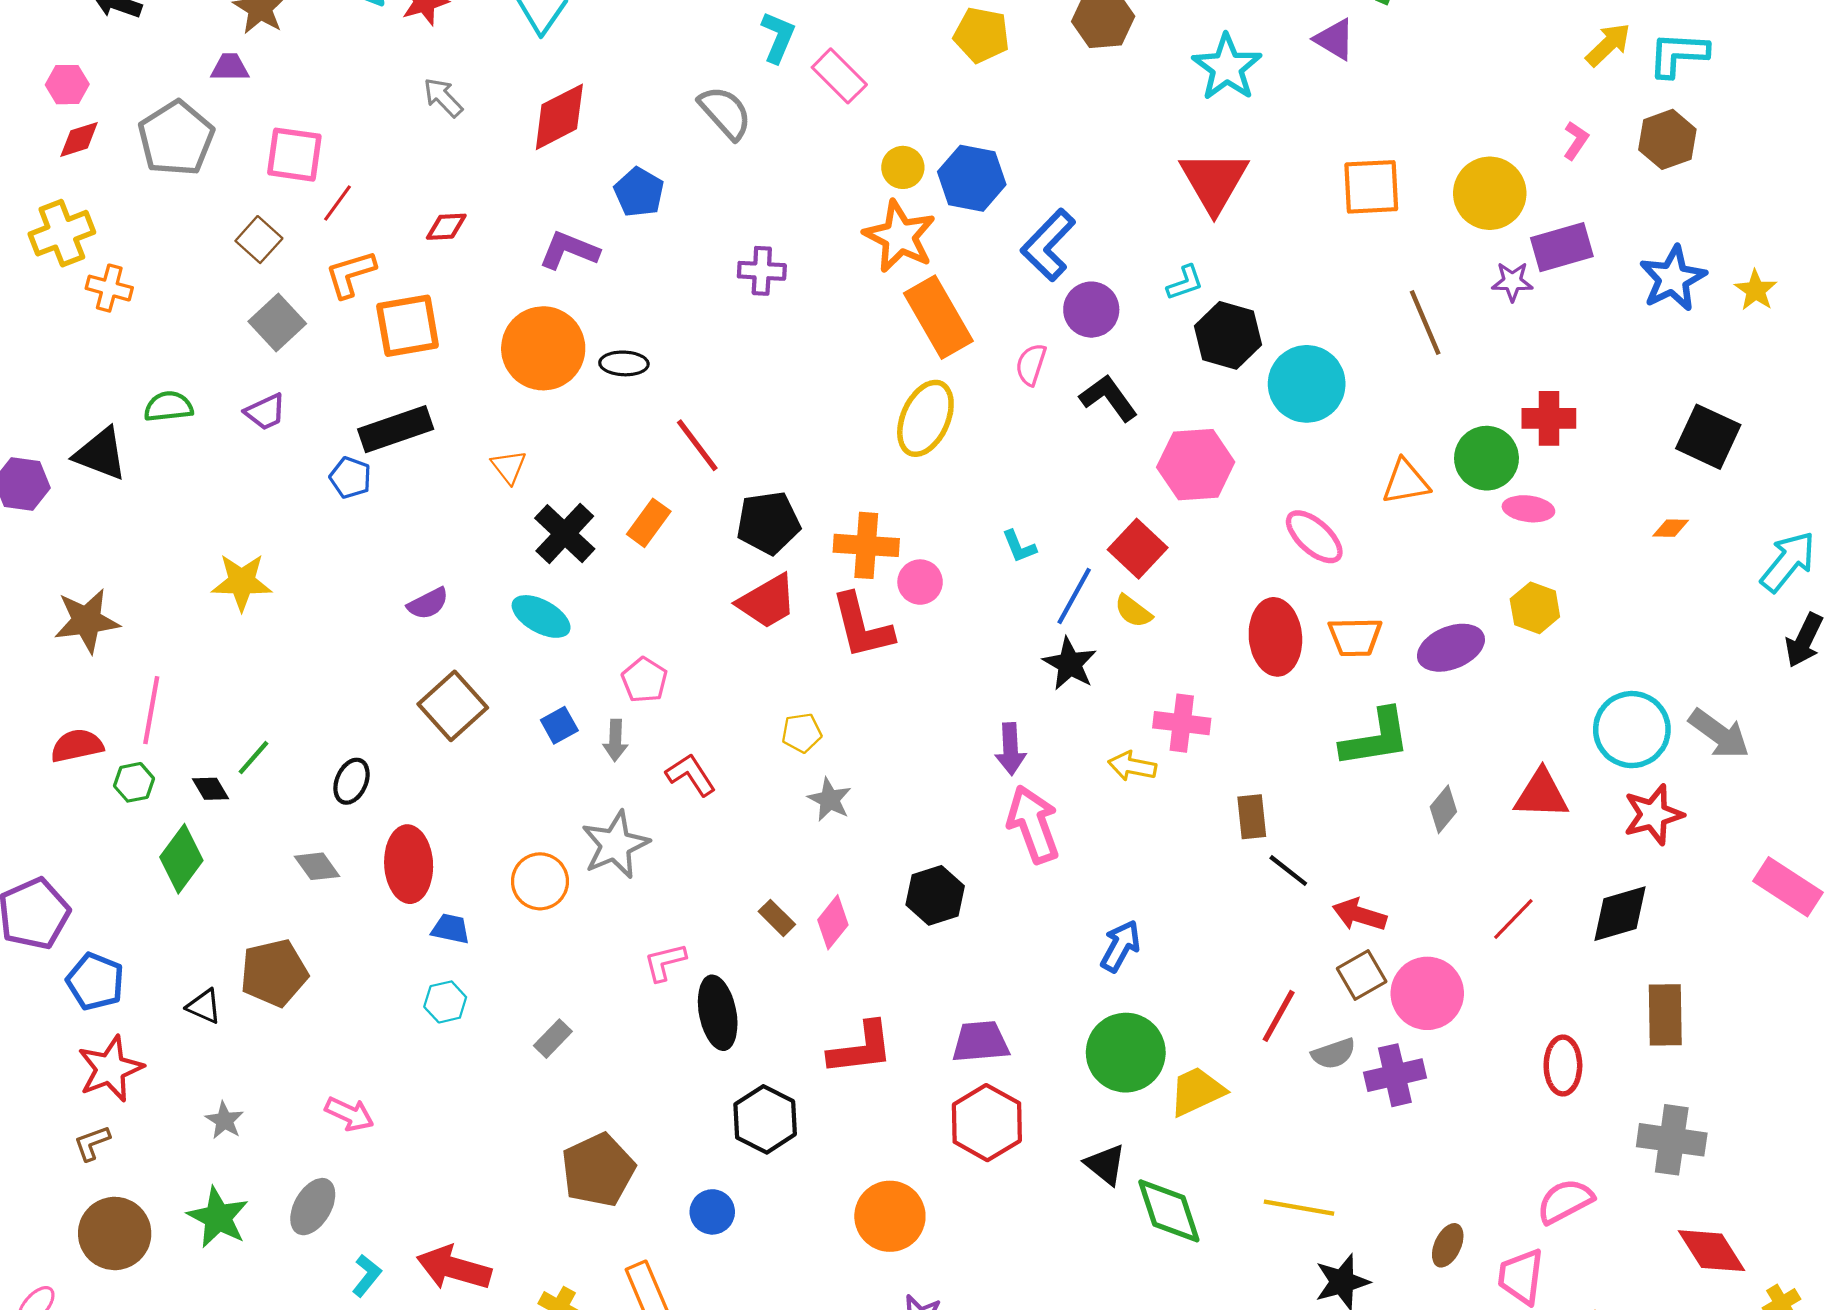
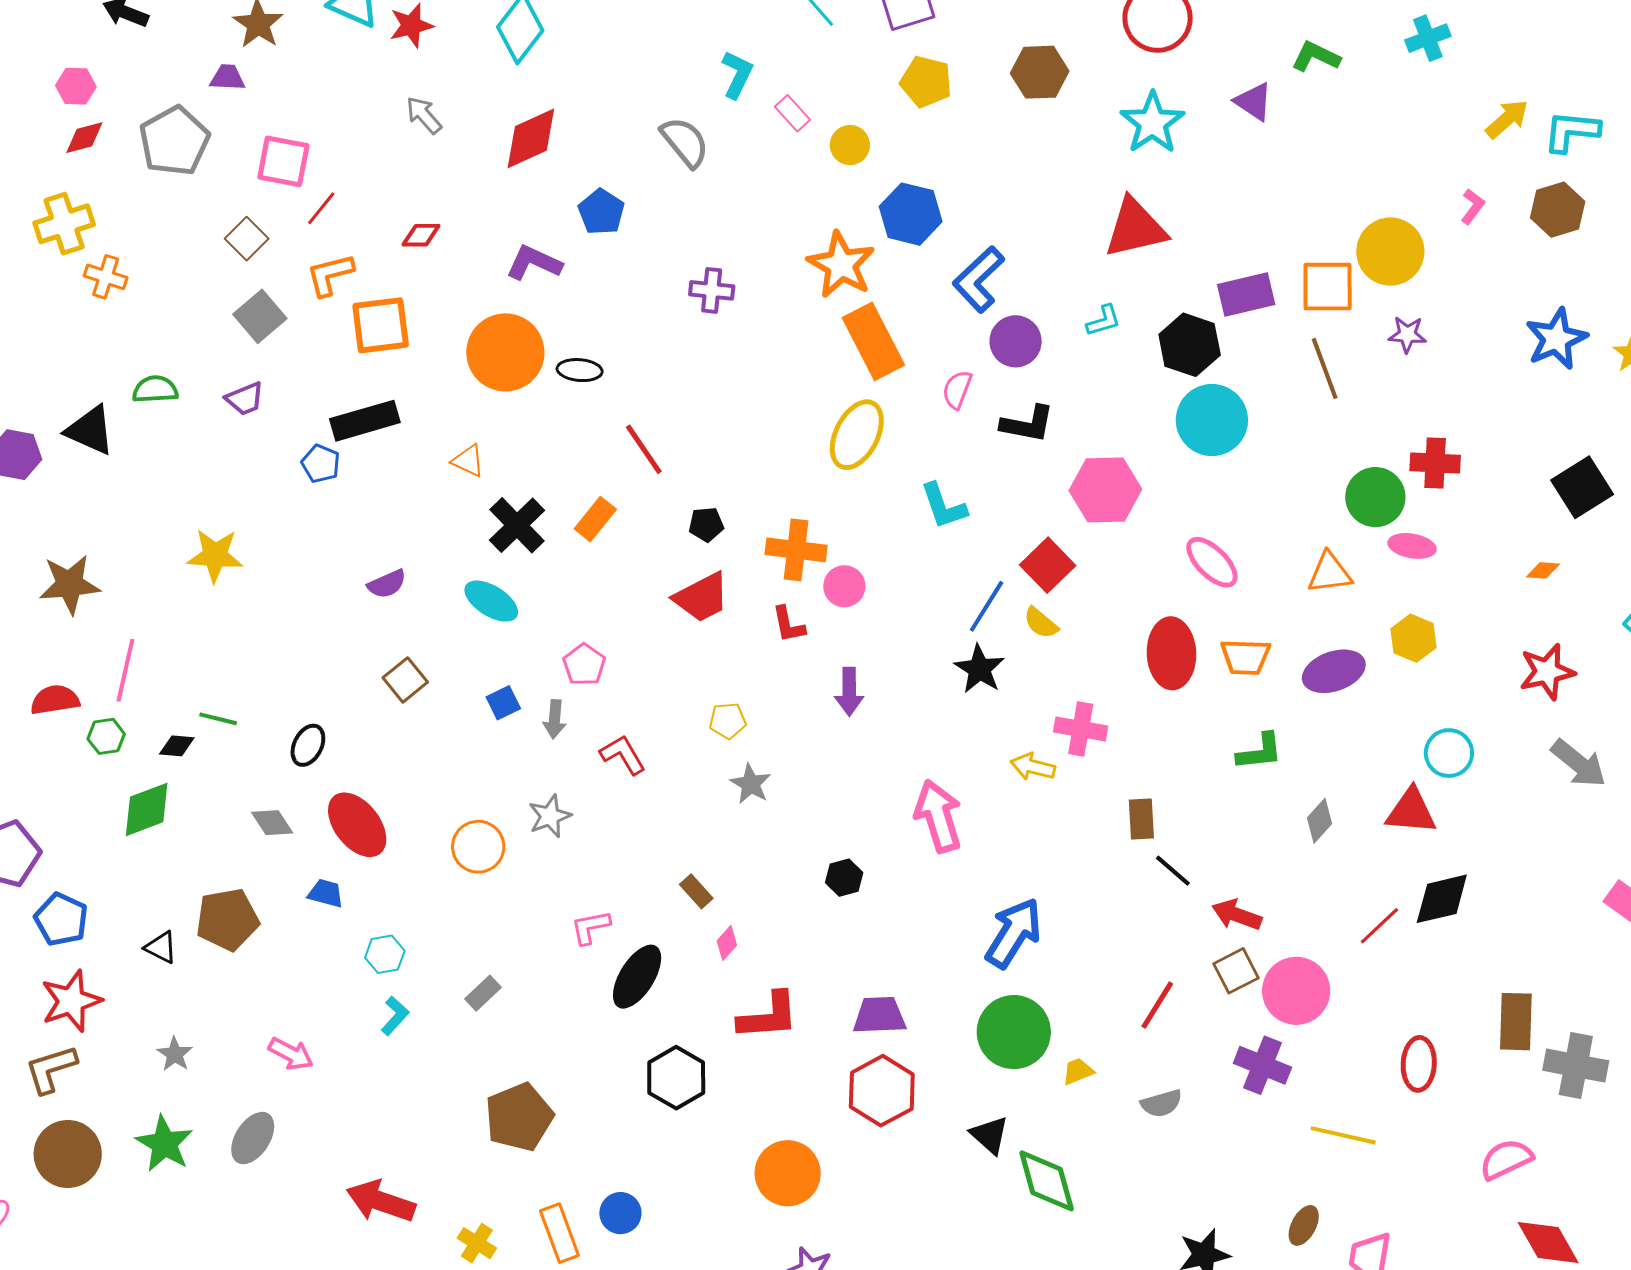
pink rectangle: (839, 76) -> (792, 113), size x0.7
yellow circle: (903, 167) -> (850, 145), moved
red triangle: (1214, 181) -> (1135, 228), turned 44
orange square: (1371, 187) -> (1328, 287), moved
purple rectangle: (1562, 247) -> (1246, 295), moved
black hexagon: (1228, 335) -> (1190, 345), moved
black L-shape: (1109, 398) -> (1028, 424), turned 134
black square: (1708, 437) -> (1582, 487), turned 30
orange triangle: (509, 467) -> (468, 461), turned -30
orange triangle: (1406, 482) -> (1330, 573), moved
black pentagon: (768, 523) -> (706, 524), size x0.6
cyan L-shape: (1019, 546) -> (943, 506), moved, size x1.5
red L-shape: (862, 626) -> (788, 625), size x0.6
brown square: (453, 706) -> (405, 680), size x0.7
cyan circle: (1632, 730) -> (1449, 753), moved, size x0.7
green L-shape: (1376, 738) -> (1260, 752), size x0.7
purple arrow: (1011, 749) -> (849, 692), moved
green line: (254, 758) -> (218, 719), turned 60
black diamond: (210, 789) -> (177, 746), turned -57
red star: (1653, 815) -> (1547, 672), moved
gray star: (615, 845) -> (550, 816), size x0.7
green diamond: (181, 859) -> (147, 809), turned 30
red ellipse: (409, 864) -> (357, 825), turned -38
black hexagon: (935, 895) -> (844, 878), size x0.7
black diamond: (1620, 914) -> (1442, 899), moved
pink diamond: (833, 922) -> (727, 943), moved, size x0.7
blue trapezoid: (451, 929) -> (326, 893), moved
blue arrow: (1120, 946) -> (1014, 933), size x1.5
black ellipse: (718, 1013) -> (637, 977), turned 40
gray semicircle: (1334, 1054) -> (1161, 1103), moved
purple cross: (1395, 1075) -> (1262, 1065), turned 32
yellow trapezoid: (1197, 1091) -> (1078, 1071), size x0.6
gray cross: (1672, 1140) -> (1576, 1066), moved
brown L-shape: (92, 1143) -> (51, 1069), size x1.5
pink semicircle: (1565, 1201) -> (1506, 1159), moved
yellow line: (1299, 1208) -> (1343, 1135), moved
blue circle: (712, 1212) -> (620, 1213), moved
cyan L-shape: (367, 1275) -> (395, 1016), moved

